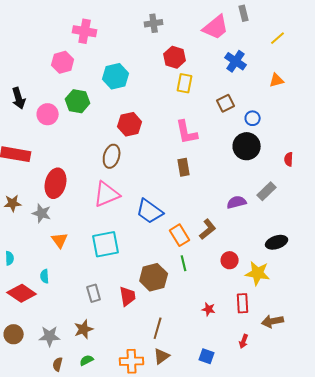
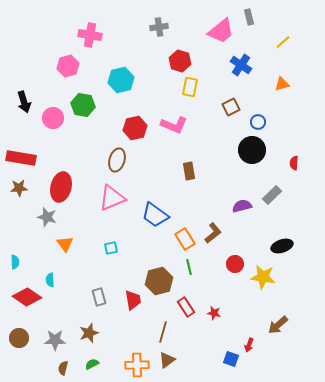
pink L-shape: (187, 132) -> (174, 125), moved, turned -56
brown star: (13, 203) -> (19, 188), moved
cyan square: (106, 244) -> (111, 248), size x0.5
red rectangle: (243, 303) -> (186, 307), moved, turned -30
brown arrow: (273, 321) -> (278, 325), turned -30
blue square: (207, 356) -> (231, 359), moved

